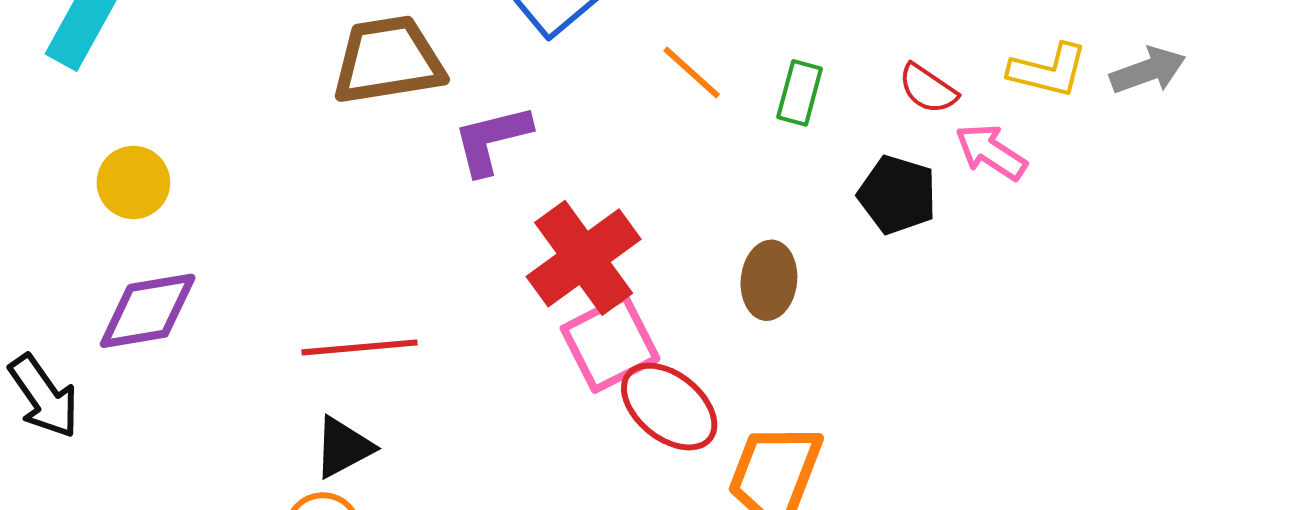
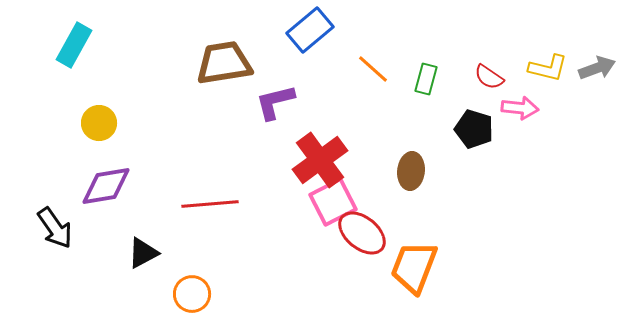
pink arrow: (991, 152) -> (520, 108), turned 153
black triangle: (343, 447) -> (143, 253), moved

